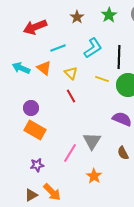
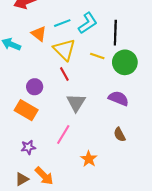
cyan line: (58, 48) -> (62, 23), moved
orange triangle: (44, 68) -> (39, 34), moved
yellow triangle: (71, 73) -> (64, 50), size x1.6
purple circle: (31, 108) -> (35, 87), moved
gray triangle: (92, 141) -> (76, 103), moved

